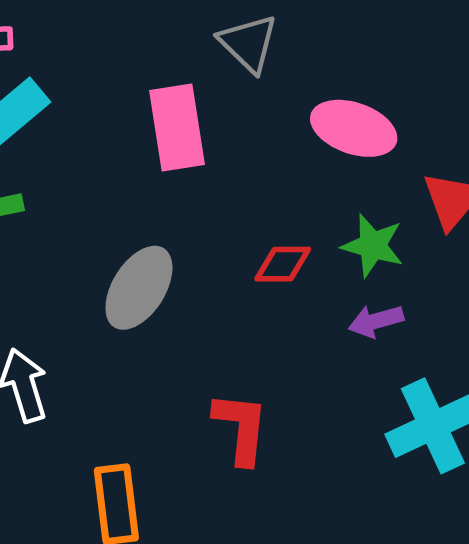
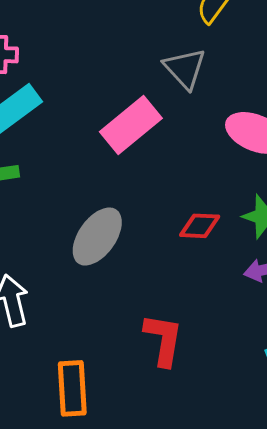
pink rectangle: (177, 128) -> (131, 125), turned 56

